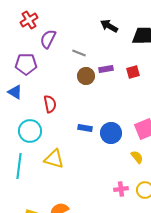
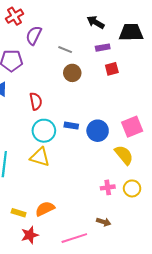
purple rectangle: (106, 69) -> (103, 48), moved
red square: (133, 72) -> (112, 69), moved
cyan circle: (30, 131) -> (44, 131), moved
yellow semicircle: (137, 157) -> (124, 155), size x1.5

